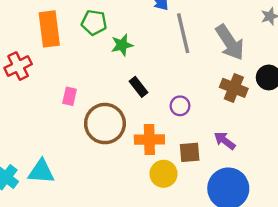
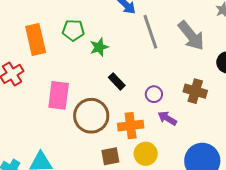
brown cross: (234, 88) -> (195, 91), moved
pink rectangle: (70, 96) -> (59, 95), size x1.8
purple arrow: (225, 141) -> (167, 118), moved
brown square: (190, 152) -> (110, 156), moved

